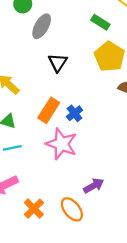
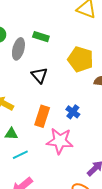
green rectangle: (100, 22) -> (41, 37), moved
blue cross: (75, 113) -> (73, 112), moved

